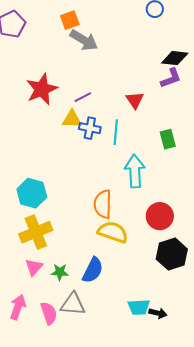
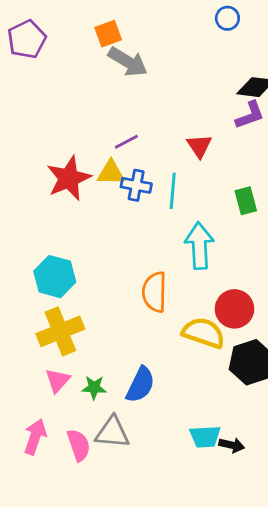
red star: (42, 89) -> (69, 178), moved
yellow semicircle: (113, 232) -> (204, 333), moved

